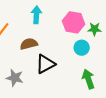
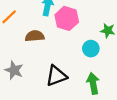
pink hexagon: (74, 22) -> (67, 18), moved
black triangle: (45, 64) -> (56, 76), moved

